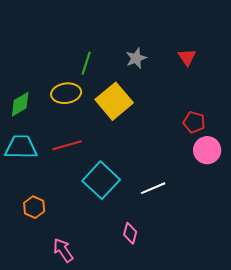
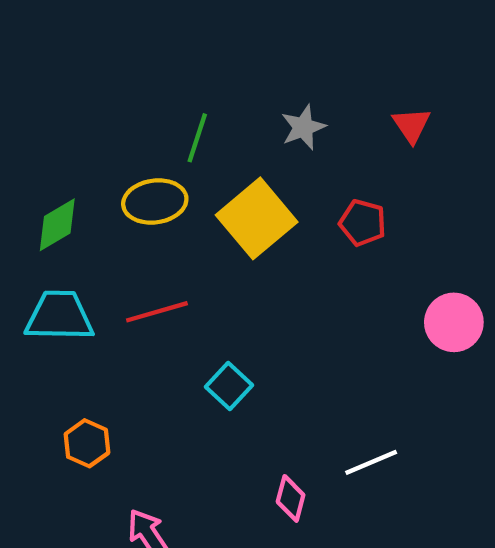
red pentagon: (194, 122) -> (363, 223), moved
cyan square: (101, 180) -> (229, 386), size x0.6
white line: (153, 188) -> (371, 462), moved

